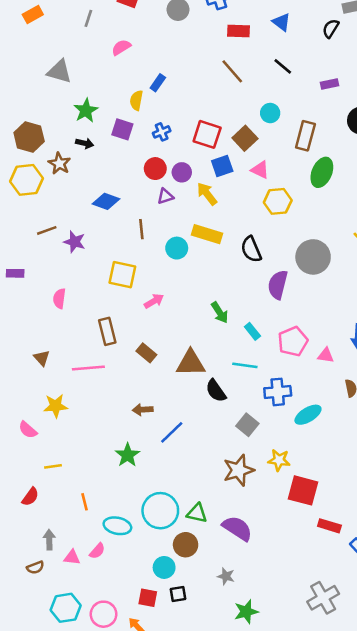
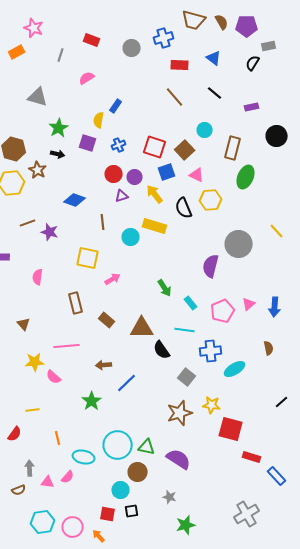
black semicircle: (251, 249) -> (184, 208), moved
pink triangle: (326, 355) -> (249, 304), moved, turned -48
pink line: (88, 368) -> (67, 346), moved
pink semicircle: (28, 430) -> (54, 377), moved

